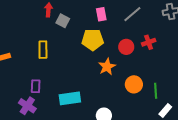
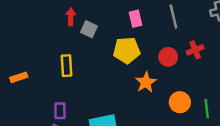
gray line: (132, 14) -> (173, 17), turned -60

